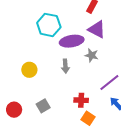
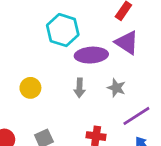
gray star: (92, 55) -> (116, 88), moved

